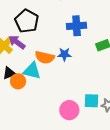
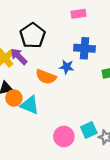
blue star: (64, 54) -> (67, 67), moved
cyan triangle: (32, 71) -> (30, 105), moved
cyan square: (91, 101) -> (89, 130), turned -35

